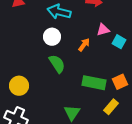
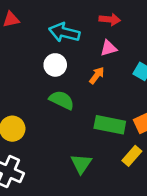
pink triangle: (103, 30) -> (108, 48), moved
green semicircle: (57, 64) -> (62, 100), turned -30

